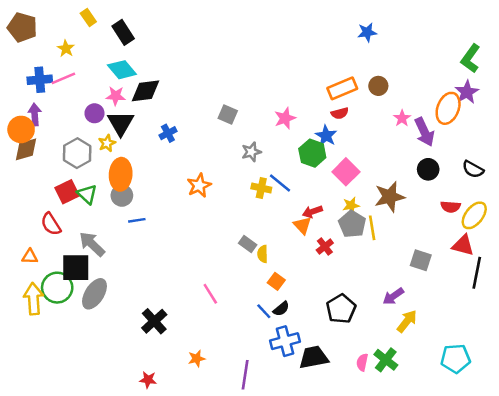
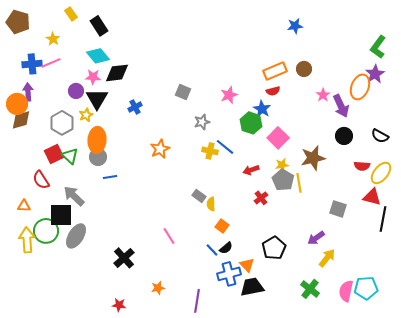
orange triangle: (302, 225) -> (247, 265), moved
pink semicircle: (362, 362) -> (346, 291), moved, size x1.5

